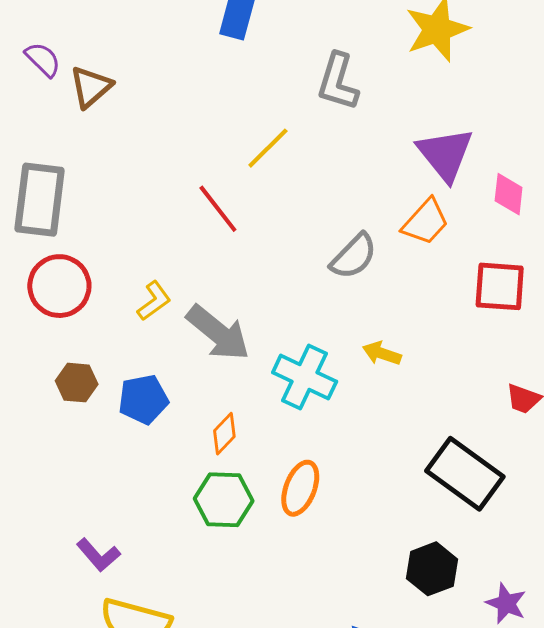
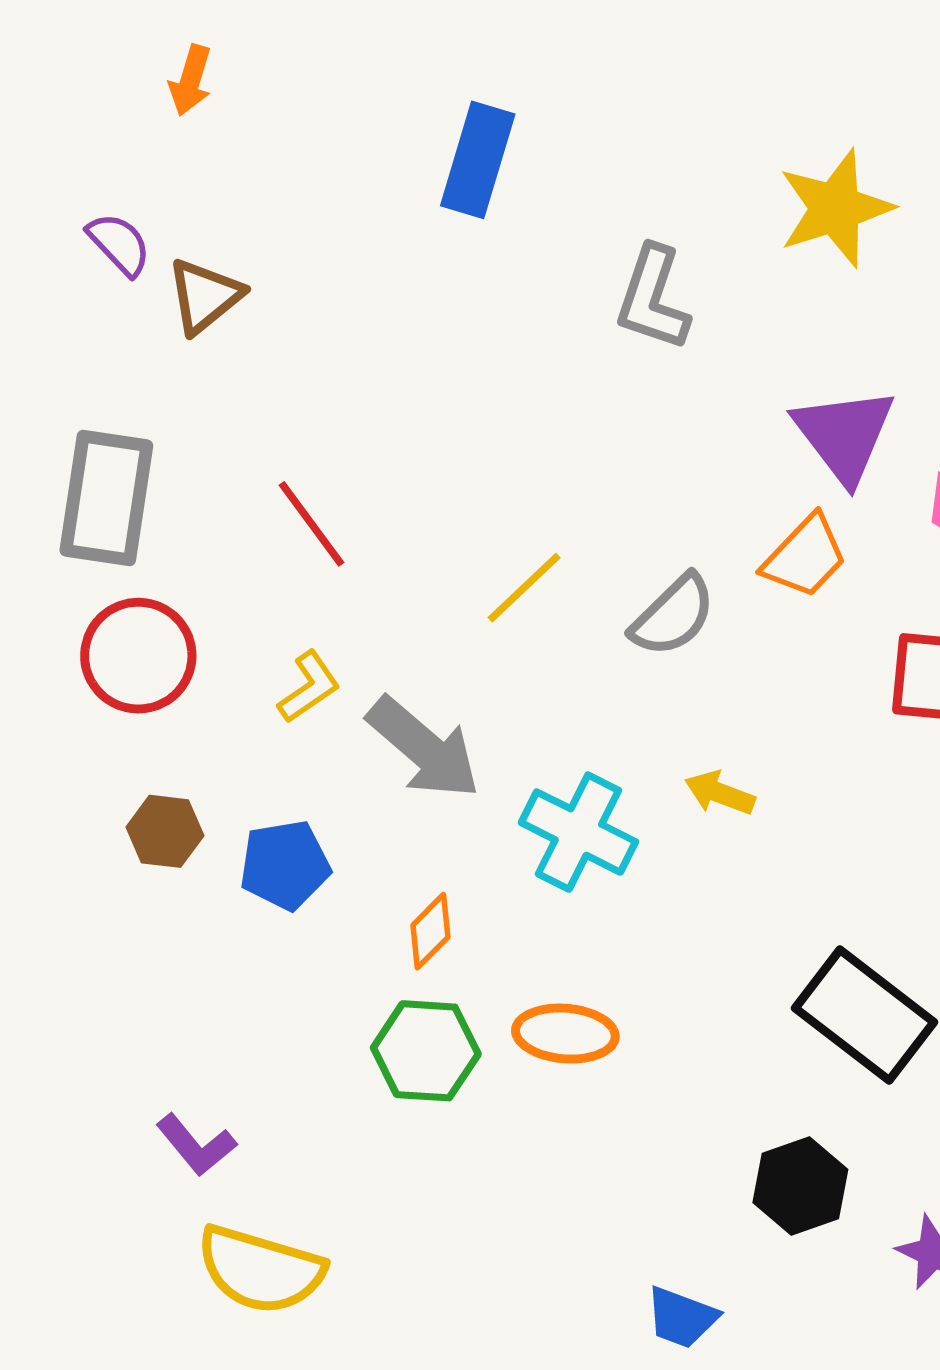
yellow line: (268, 148) -> (524, 588), moved
red line: (218, 209) -> (311, 524), moved
orange ellipse: (300, 488) -> (565, 1034), turned 72

